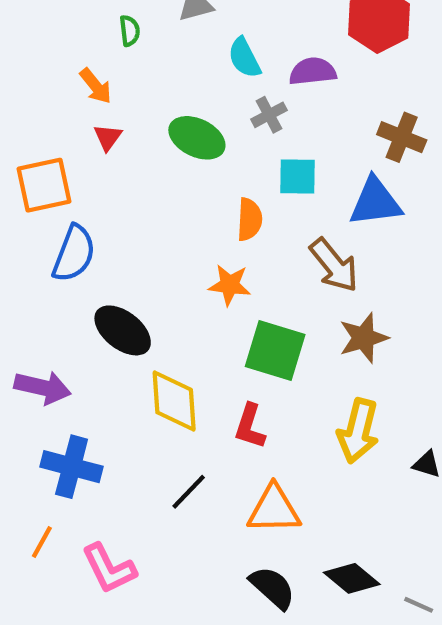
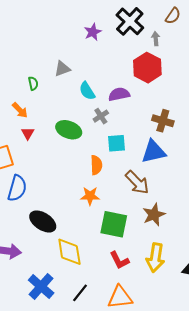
red L-shape: (250, 426) -> (119, 260), moved, turned -40
blue cross: (72, 467) -> (41, 286), moved, turned 32

